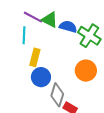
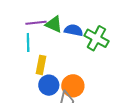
purple line: (33, 17) -> (36, 23), turned -30
orange circle: (86, 71) -> (73, 86), moved

